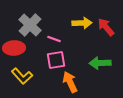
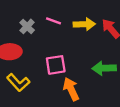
gray cross: (30, 25) -> (27, 26), size x0.6
pink line: (54, 39) -> (53, 21), moved

